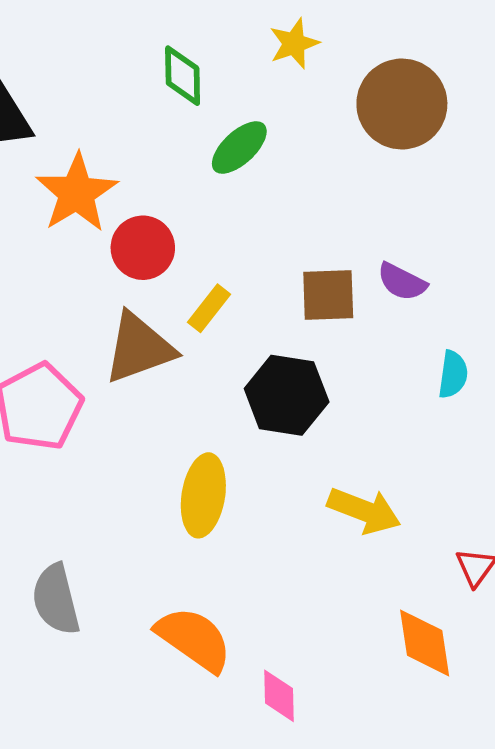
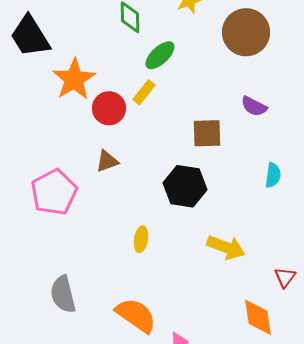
purple semicircle: (402, 282) -> (254, 106), moved
yellow rectangle: (209, 308) -> (144, 92), moved
brown triangle: (139, 348) -> (107, 161), size x0.6
yellow ellipse: (203, 495) -> (141, 239), size x0.6

